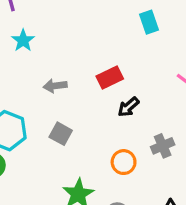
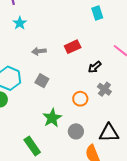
black arrow: (128, 107) -> (95, 67), moved
gray cross: (163, 146) -> (104, 89), turned -32

